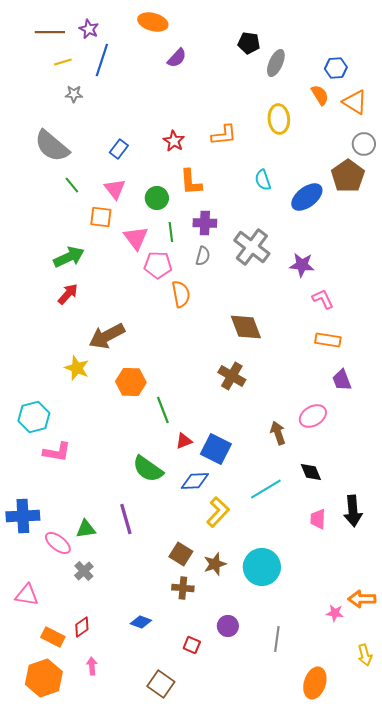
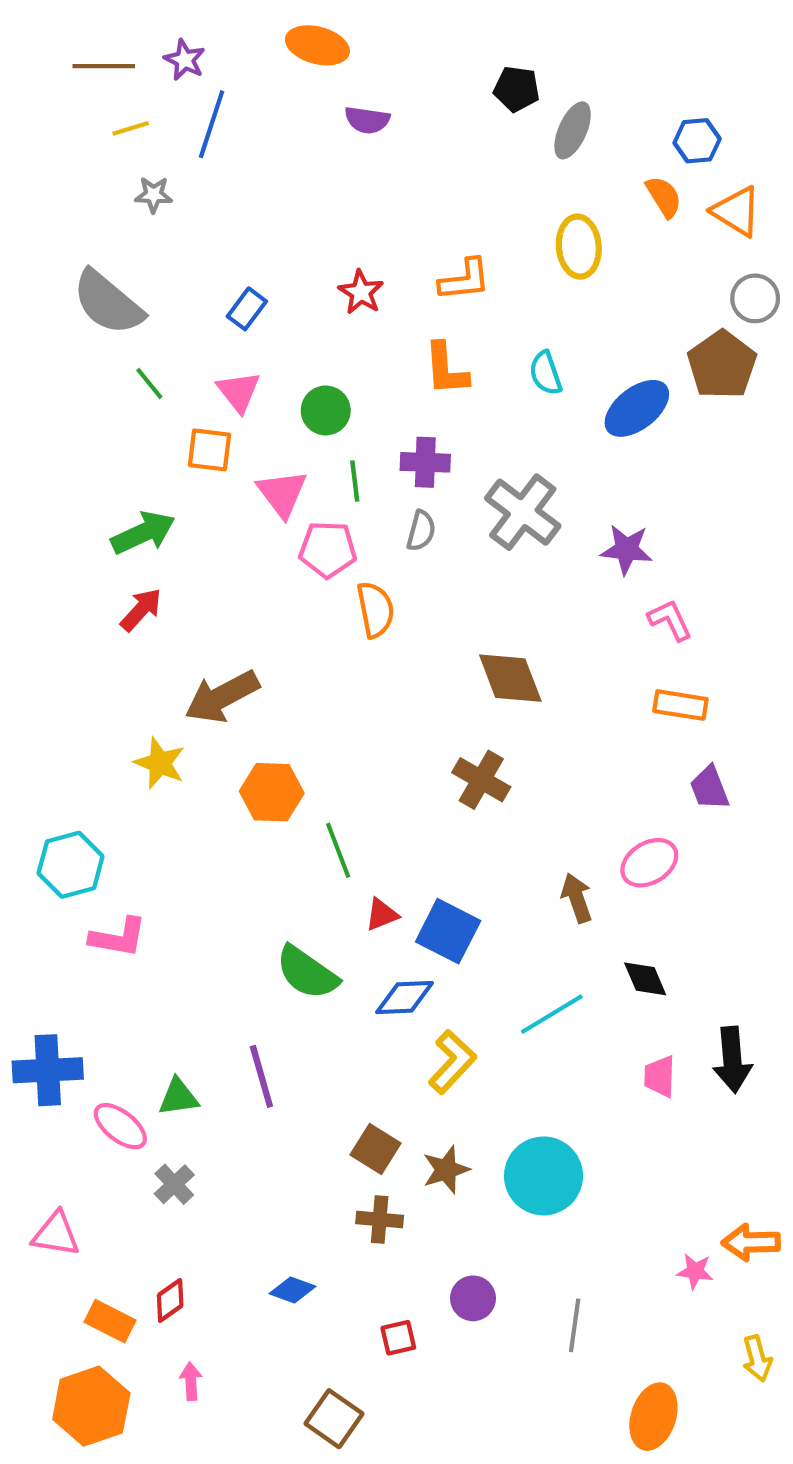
purple semicircle: (177, 58) -> (367, 120), turned 55
orange L-shape: (191, 182) -> (446, 369), moved
red square: (192, 645) -> (398, 1338), turned -36

